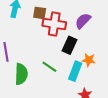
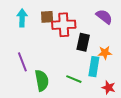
purple semicircle: (83, 21) -> (104, 17), moved, turned 96
green line: (49, 67) -> (74, 79), moved

